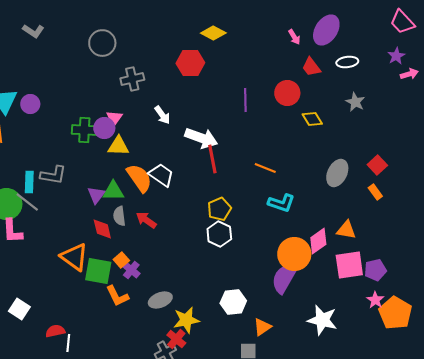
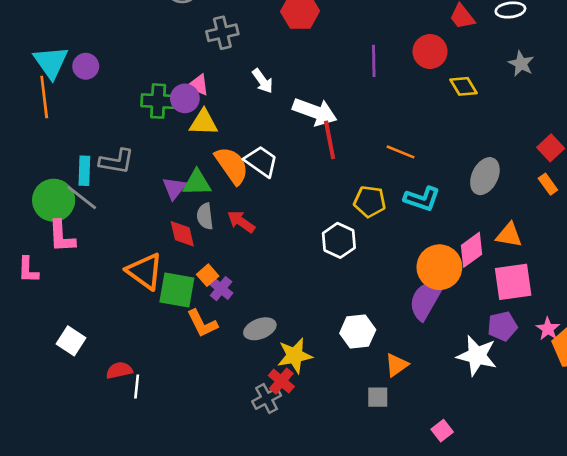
pink triangle: (114, 118) -> (198, 85), turned -42
gray ellipse: (337, 173) -> (485, 176), moved
yellow pentagon: (219, 209) -> (370, 202), moved, turned 30
purple pentagon: (375, 270) -> (502, 326), moved

